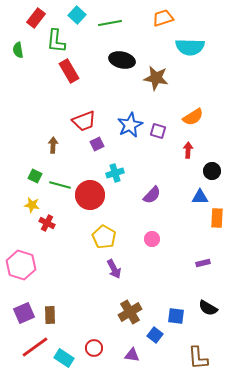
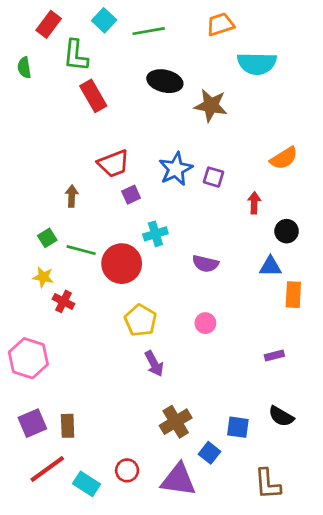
orange semicircle: (193, 117) -> (284, 158), moved
green square: (35, 176) -> (47, 238), turned 32
purple semicircle: (152, 195) -> (205, 264), turned 60
purple triangle: (132, 355) -> (178, 480), size x1.8

